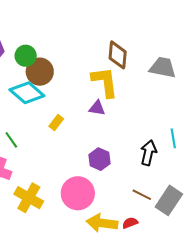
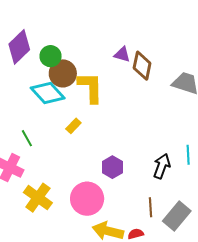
yellow L-shape: (105, 82) -> (90, 87), moved
purple triangle: (97, 108) -> (122, 54), moved
brown line: (142, 195) -> (151, 207), turned 54

